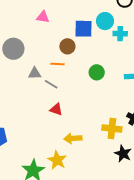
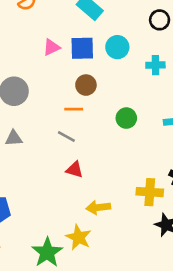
pink triangle: (43, 17) -> (51, 47), turned -32
cyan circle: (105, 21) -> (117, 47), moved
blue square: (83, 29) -> (82, 48), moved
gray triangle: (35, 73) -> (14, 138), moved

